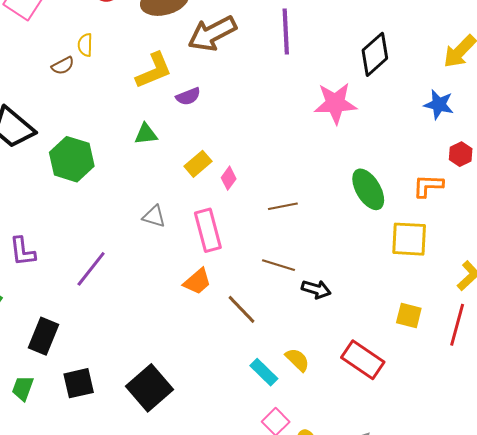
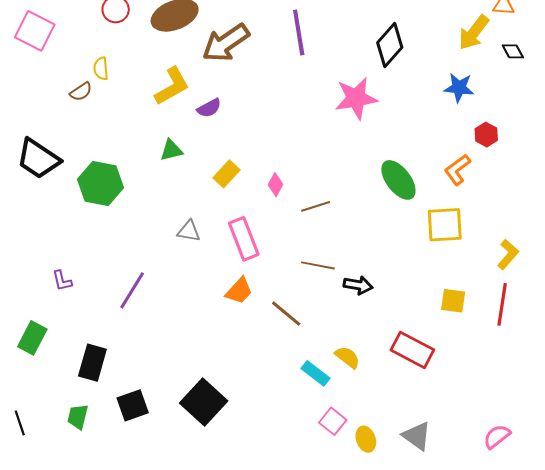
pink diamond: (229, 178) -> (276, 185), moved
orange L-shape: (428, 186) -> (457, 170), turned -32
purple L-shape: (23, 251) -> (62, 281), size x0.7

